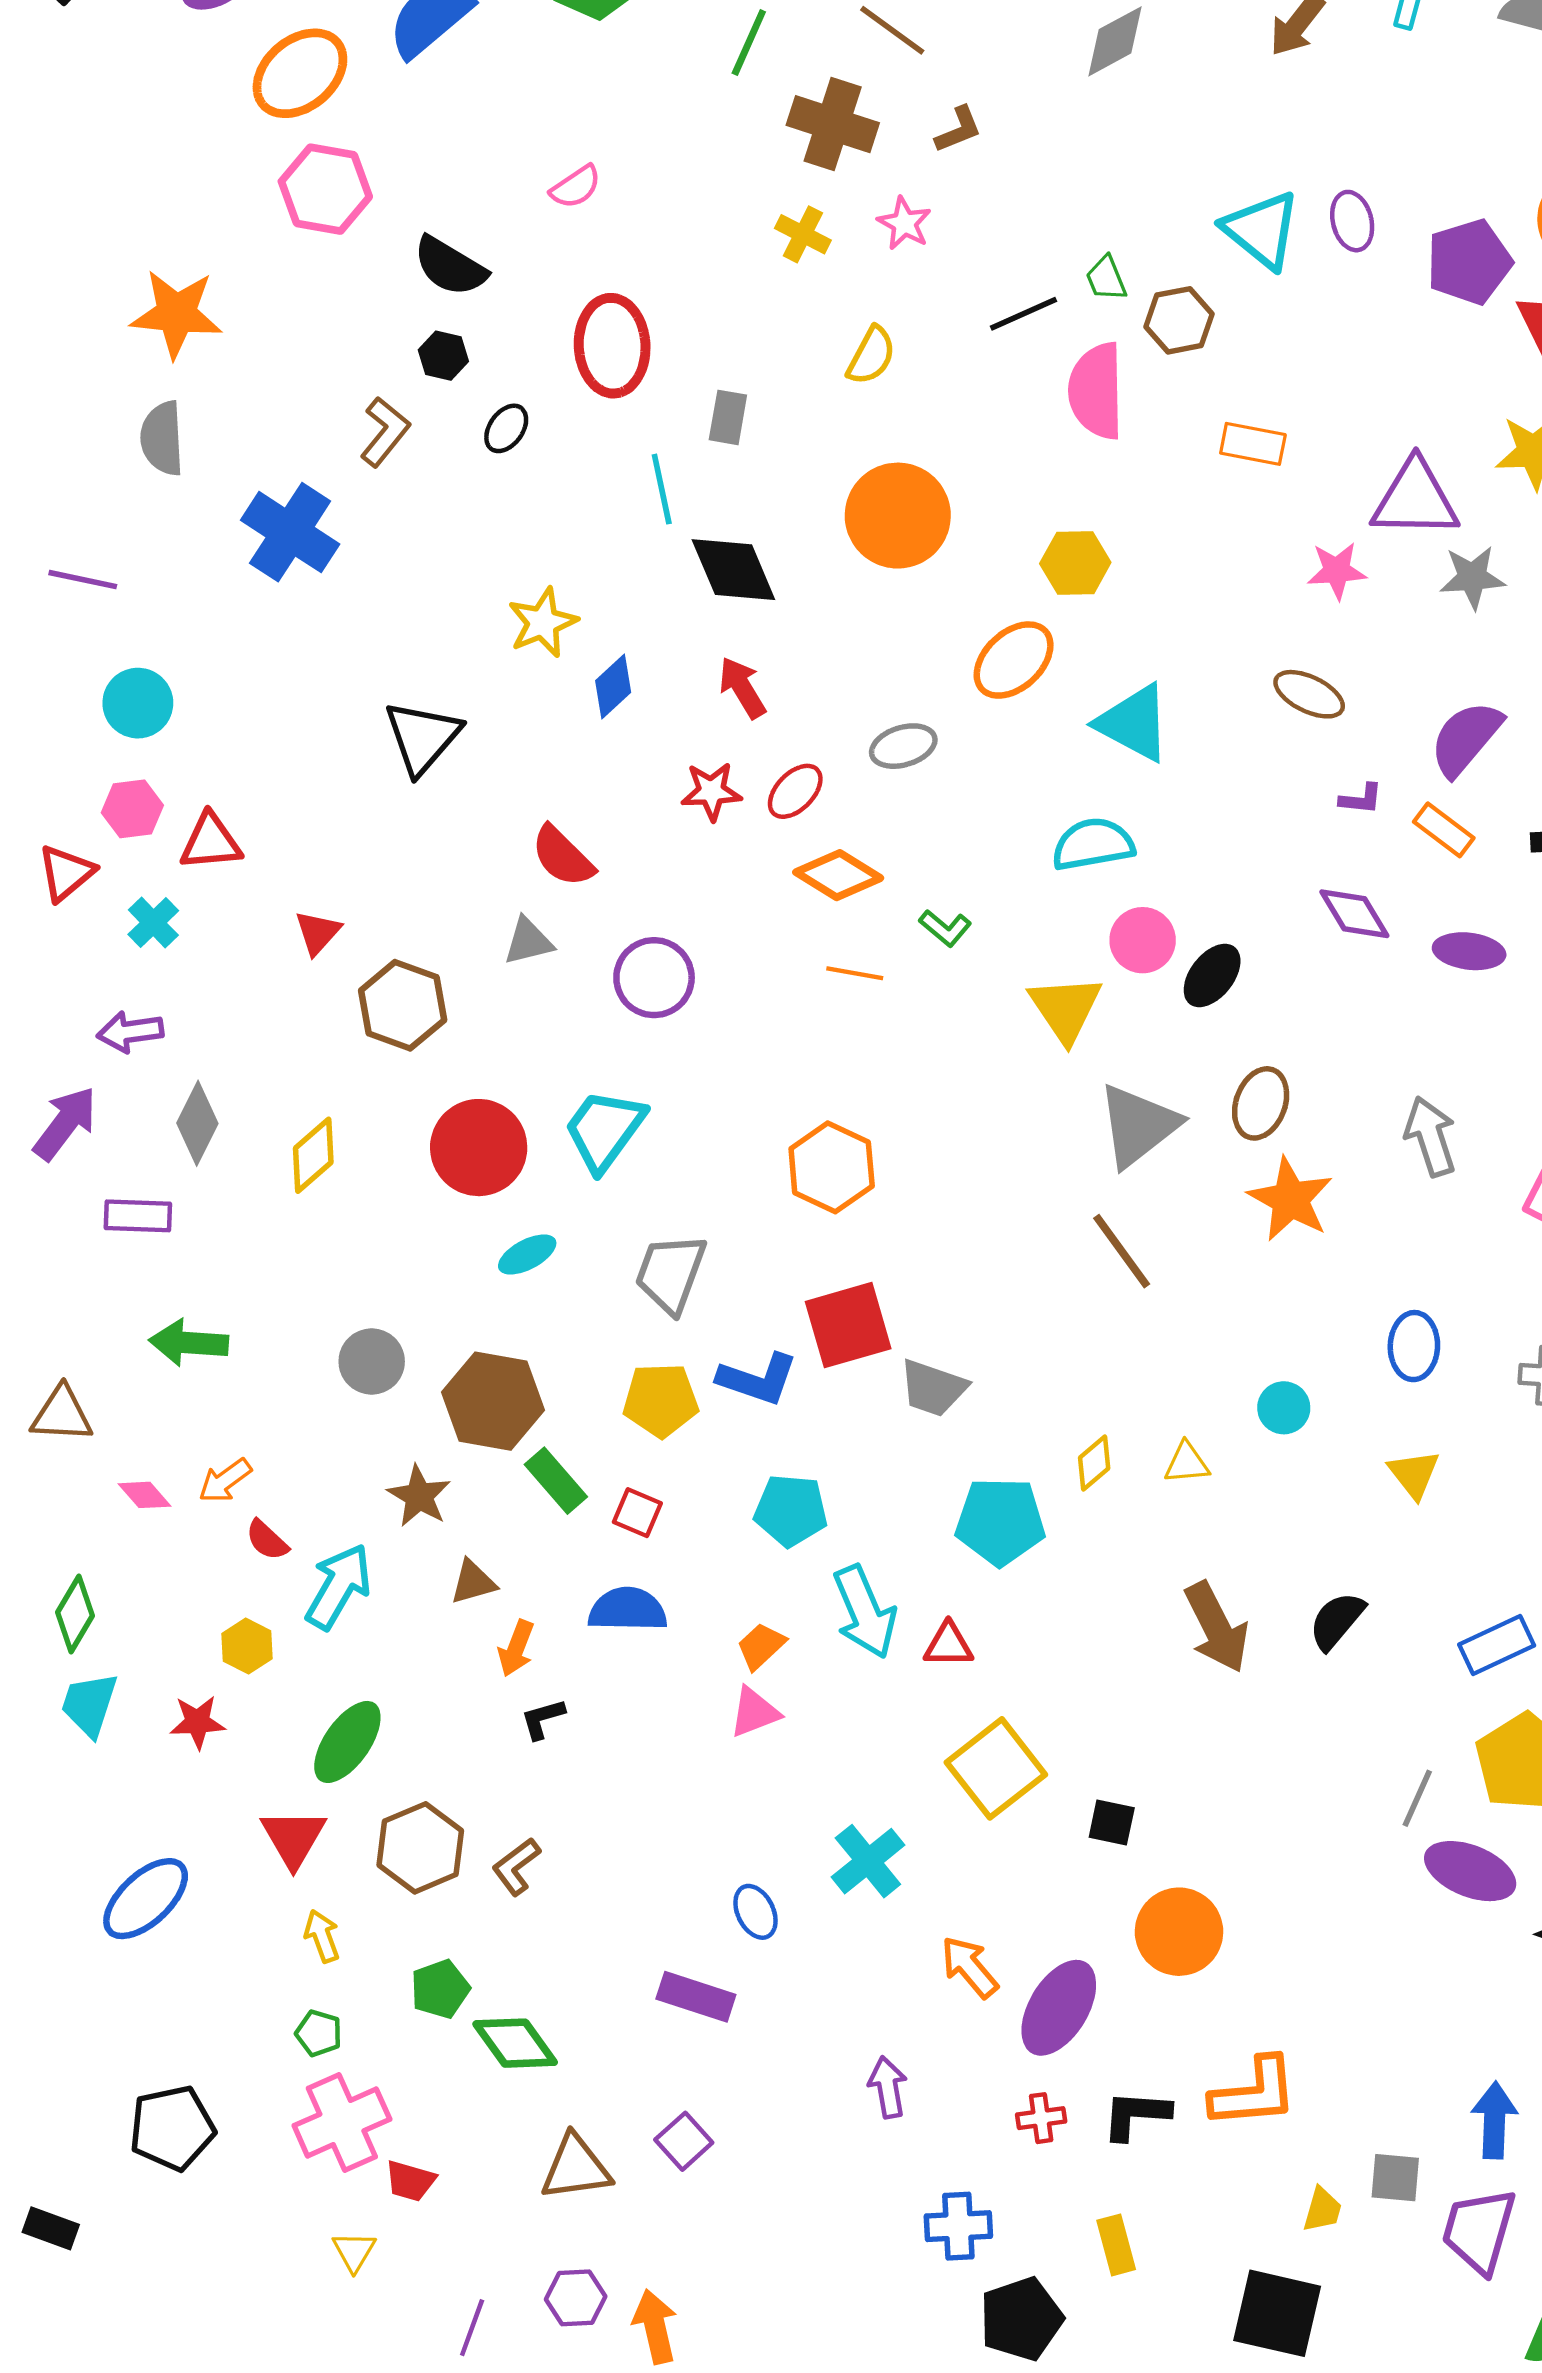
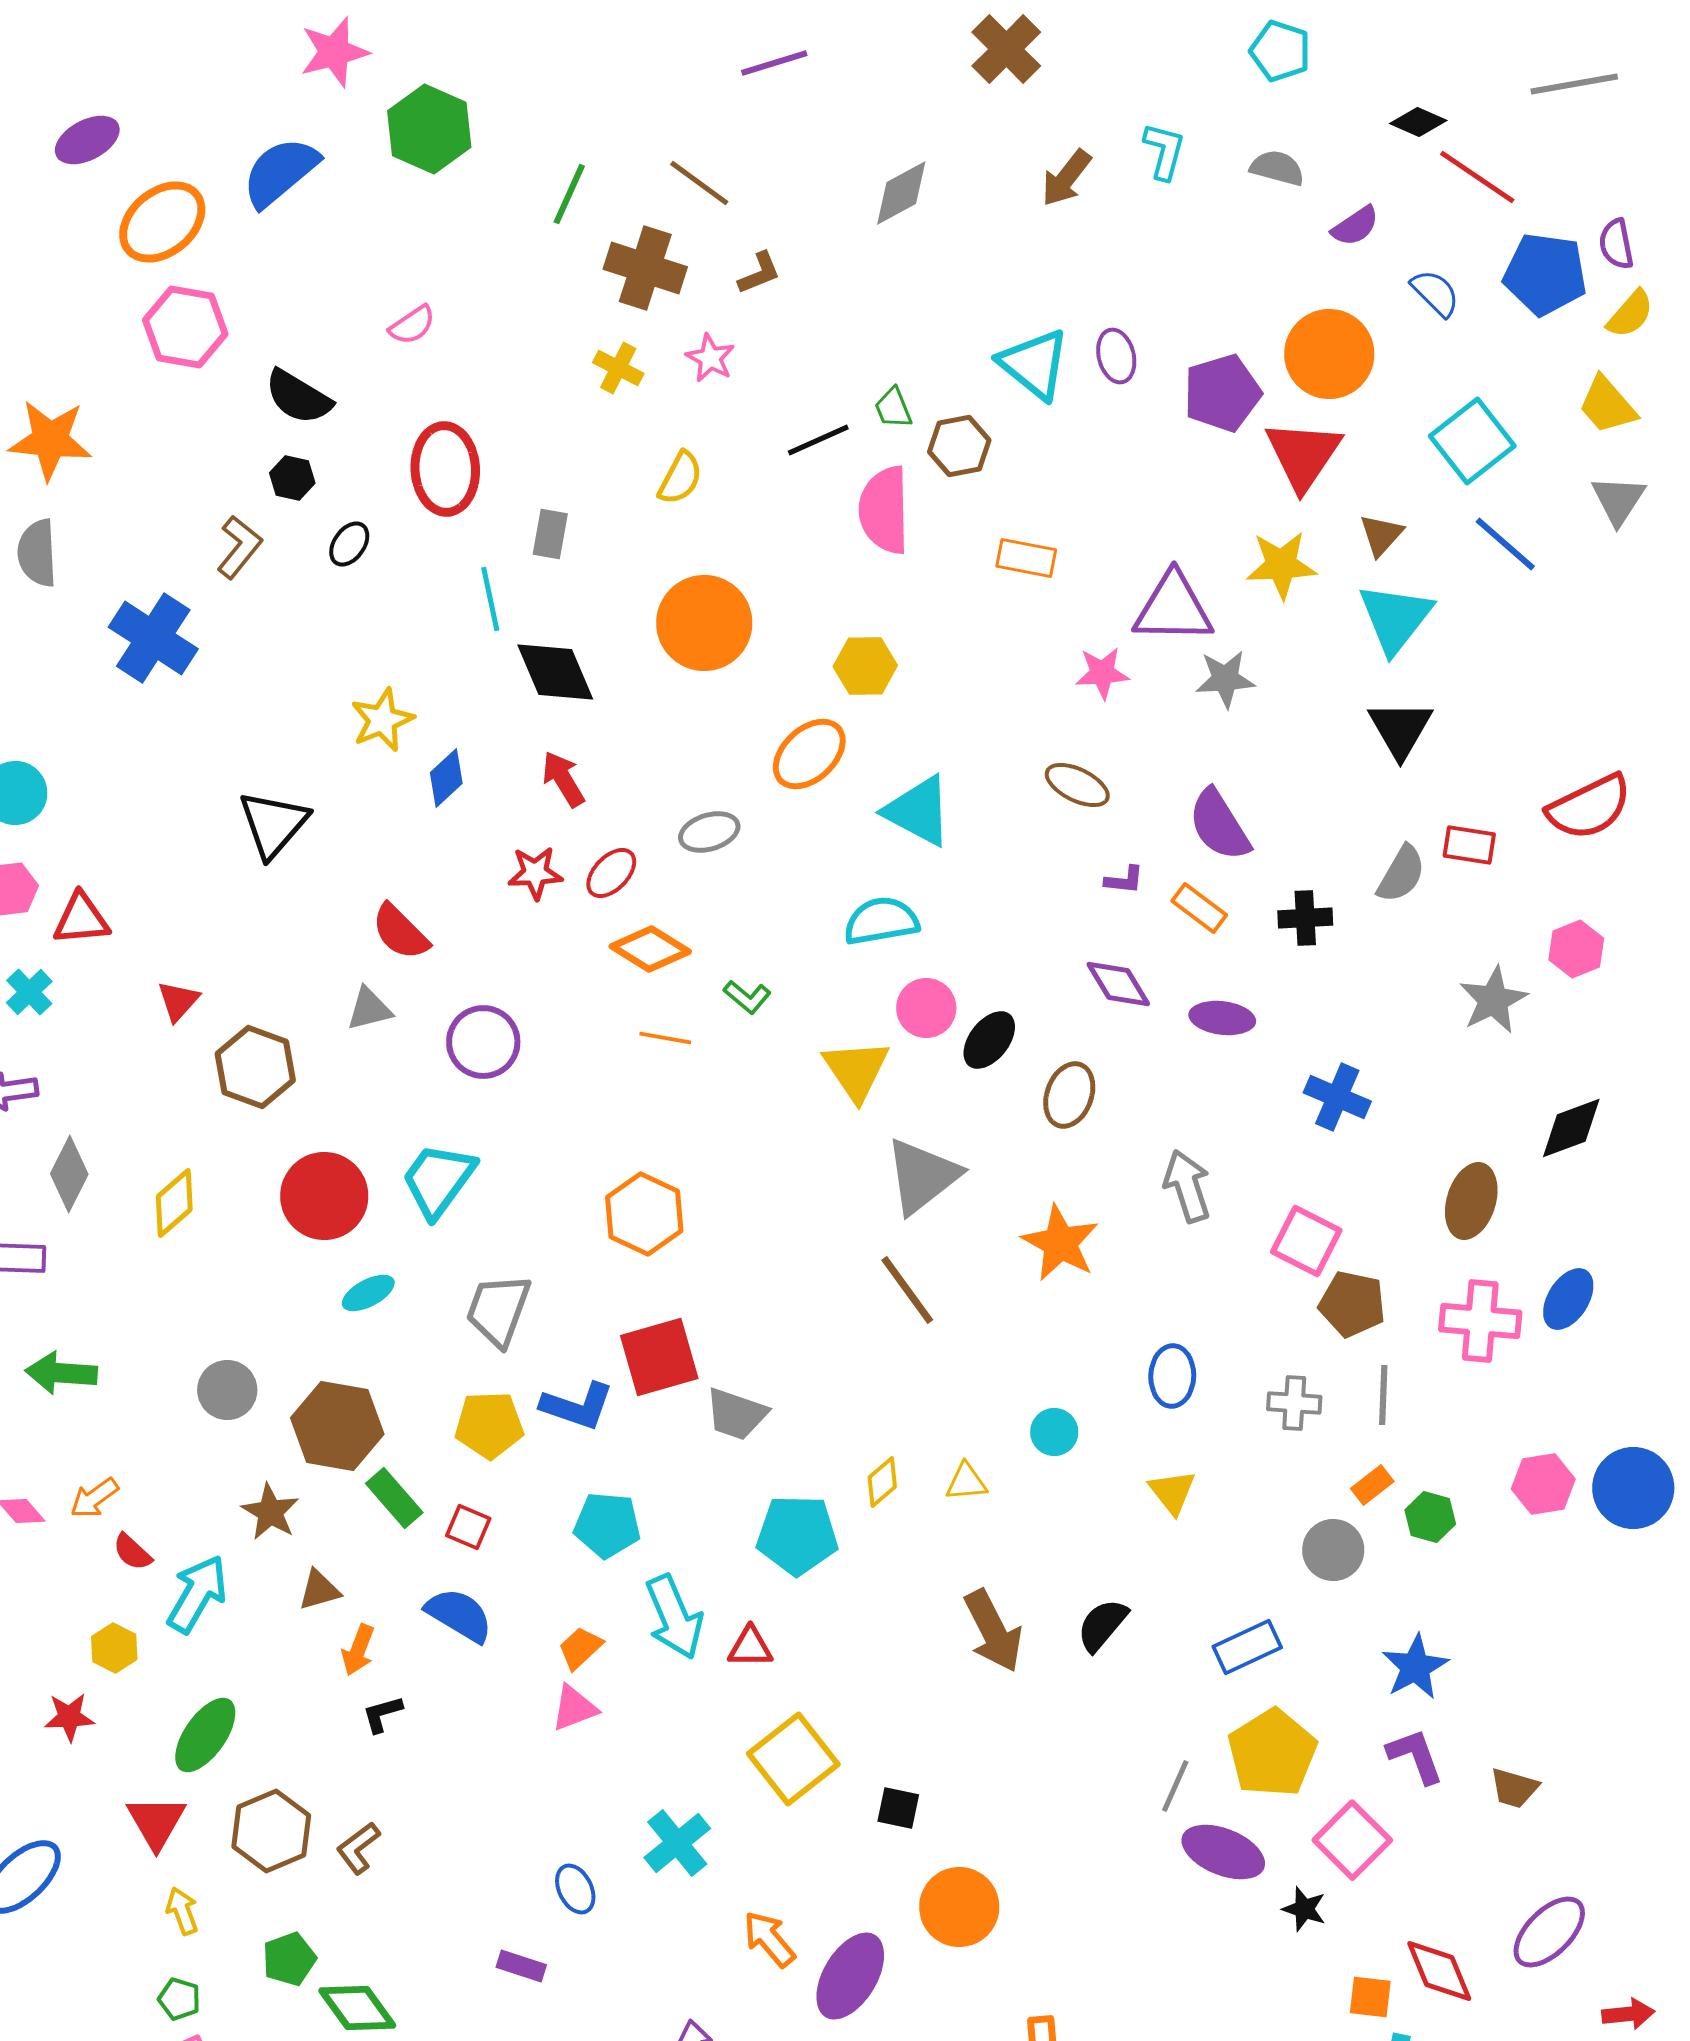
purple semicircle: (1466, 738) -> (1219, 825), turned -72
brown ellipse: (1261, 1103) -> (1069, 1095), moved
blue semicircle: (628, 1610) -> (459, 1615), turned 30
purple rectangle: (696, 1997) -> (521, 1966), size x0.7

